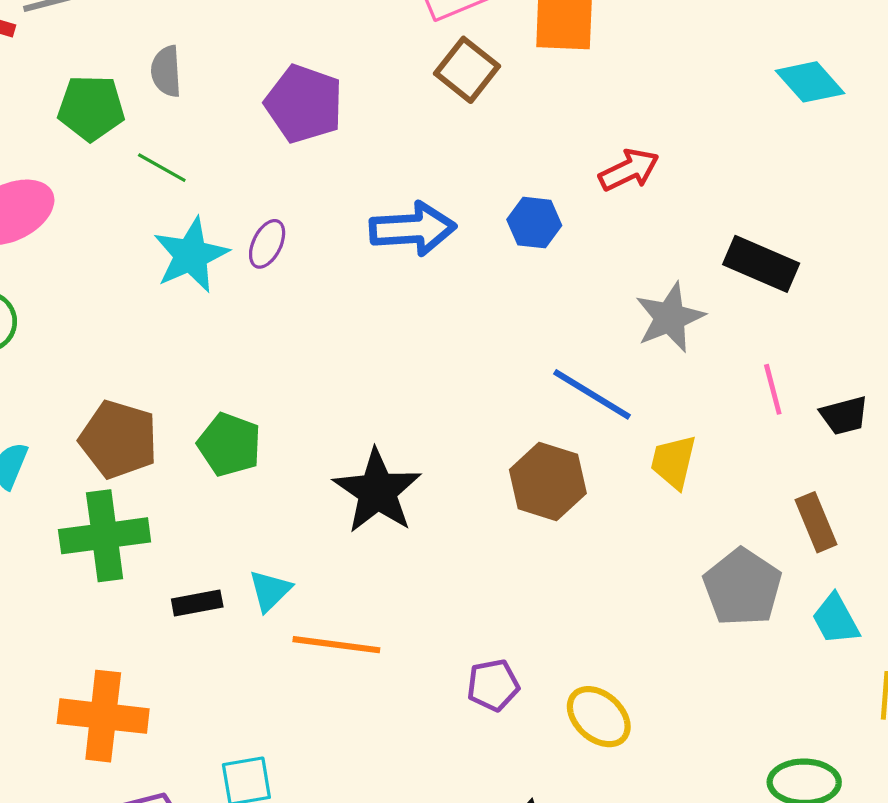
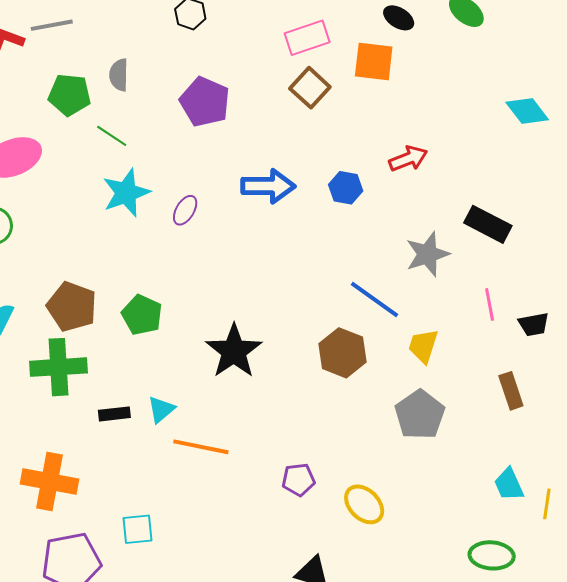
purple ellipse: (267, 244) -> (185, 210), moved
gray pentagon: (743, 587) -> (420, 415), moved
cyan trapezoid: (836, 619) -> (509, 484), moved

